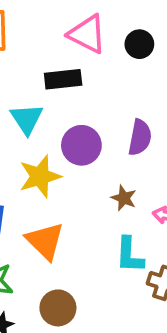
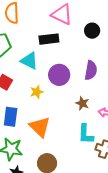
black circle: (139, 44) -> (92, 31), moved
cyan triangle: (27, 119) -> (29, 61), turned -30
yellow star: (40, 176) -> (37, 92), size x0.6

